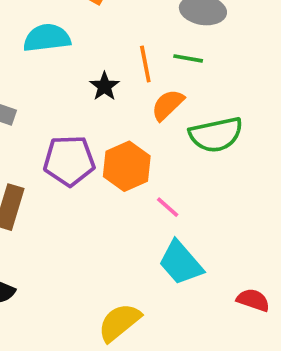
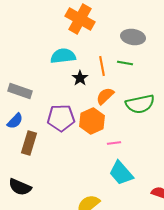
cyan semicircle: (47, 38) -> (63, 56), moved
orange semicircle: (168, 105) -> (105, 96), moved
pink line: (168, 207) -> (114, 143), turned -48

